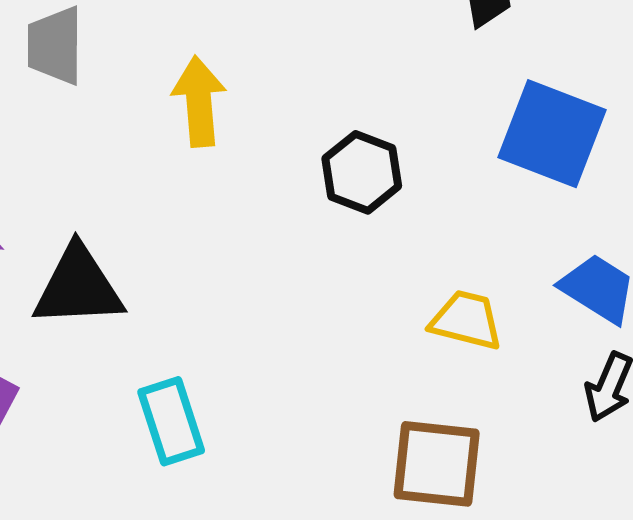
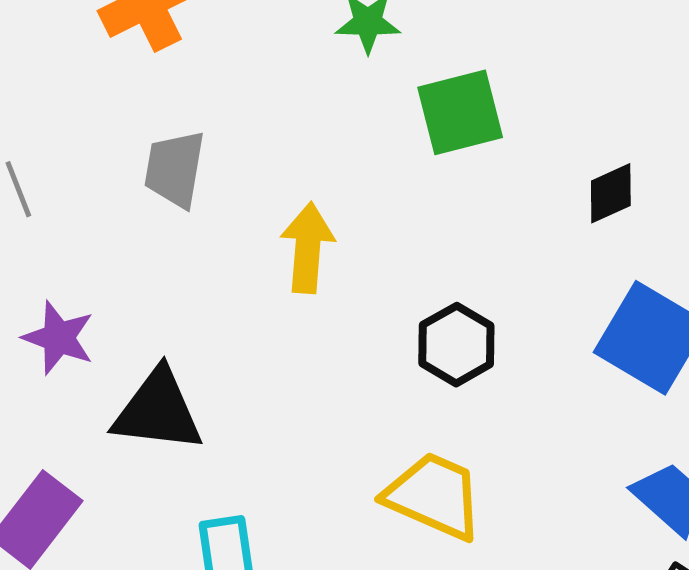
yellow trapezoid: (466, 320) -> (434, 496), moved, size x1.4

